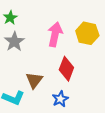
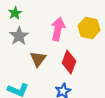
brown triangle: (34, 80) -> (38, 59), moved

